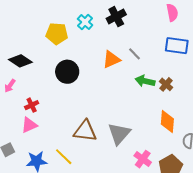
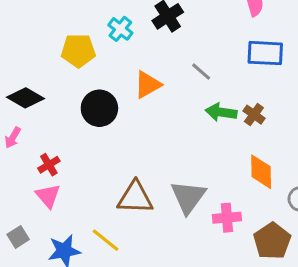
orange triangle: (111, 59) -> (148, 85), moved
pink triangle: (29, 125) -> (48, 196), turned -42
pink cross: (143, 159) -> (227, 218), moved, turned -36

